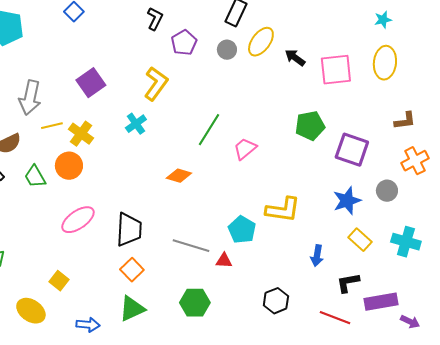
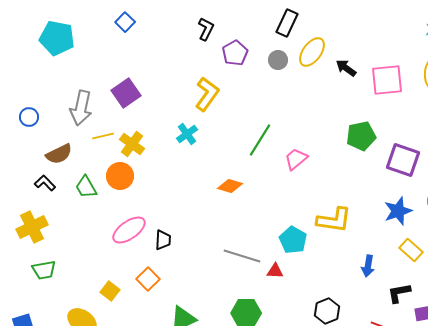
purple square: (91, 83) -> (126, 93), moved
black trapezoid: (129, 230) -> (163, 240), moved, size x0.6
orange square: (132, 270) -> (148, 279), moved

